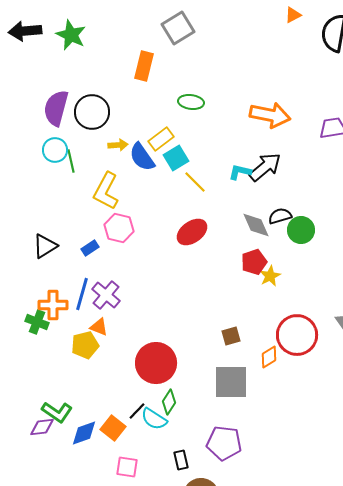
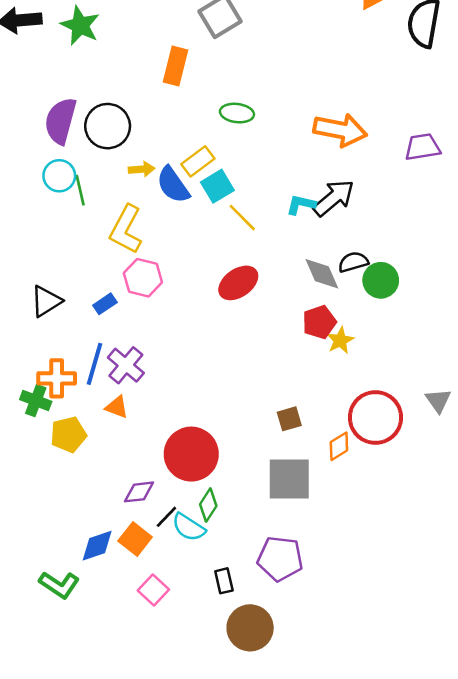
yellow pentagon: (85, 345) -> (68, 434), moved
green L-shape: (57, 412) -> (59, 585), moved
purple diamond: (42, 427) -> (139, 492), moved
pink square: (127, 467) -> (153, 590), turned 35

